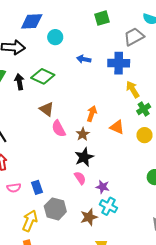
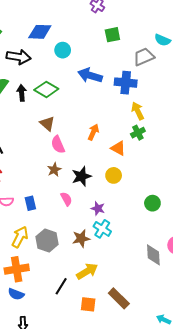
blue arrow: (84, 59) -> (90, 75), size x1.6
green cross: (144, 109) -> (138, 133), moved
brown star: (83, 134) -> (54, 170), moved
yellow circle: (144, 135) -> (114, 175), moved
pink semicircle: (80, 178) -> (66, 199), moved
gray hexagon: (55, 209) -> (47, 240), moved

